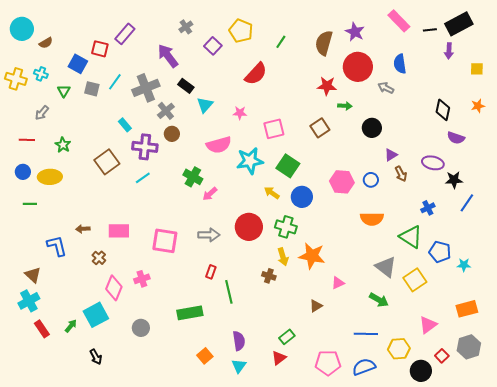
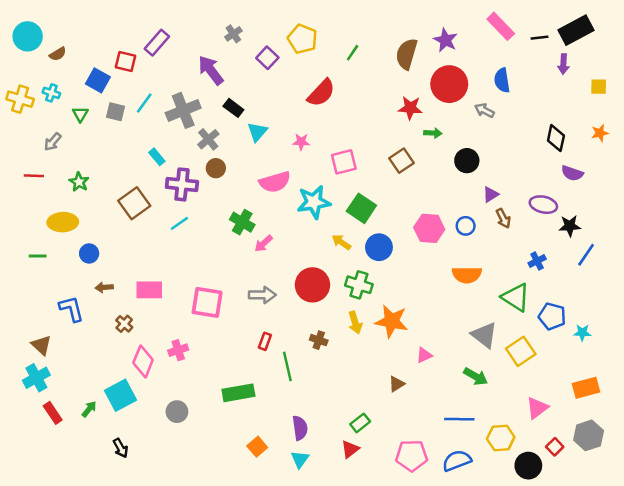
blue circle: (23, 172) -> (89, 253), moved
brown cross: (269, 276) -> (319, 340), moved

